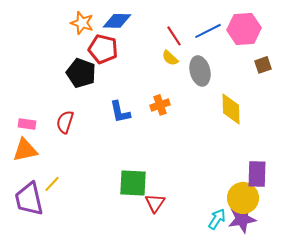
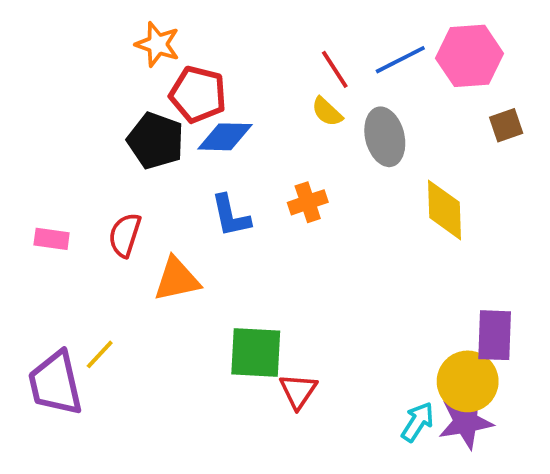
blue diamond: (117, 21) -> (225, 137), moved
orange triangle: (25, 150) -> (177, 279), moved

